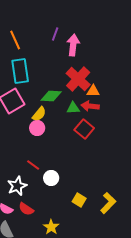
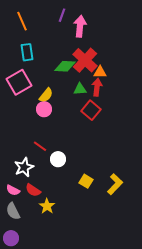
cyan rectangle: (20, 71) -> (27, 52), size x0.7
green diamond: (51, 96) -> (65, 66), moved
red arrow: (90, 106) -> (97, 87), turned 90
yellow star: (51, 227) -> (47, 206), moved

